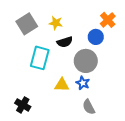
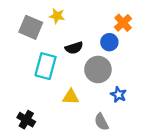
yellow star: (56, 23) -> (57, 16), moved
gray square: (27, 24) -> (31, 27), turned -35
blue star: (83, 83) -> (119, 95), moved

